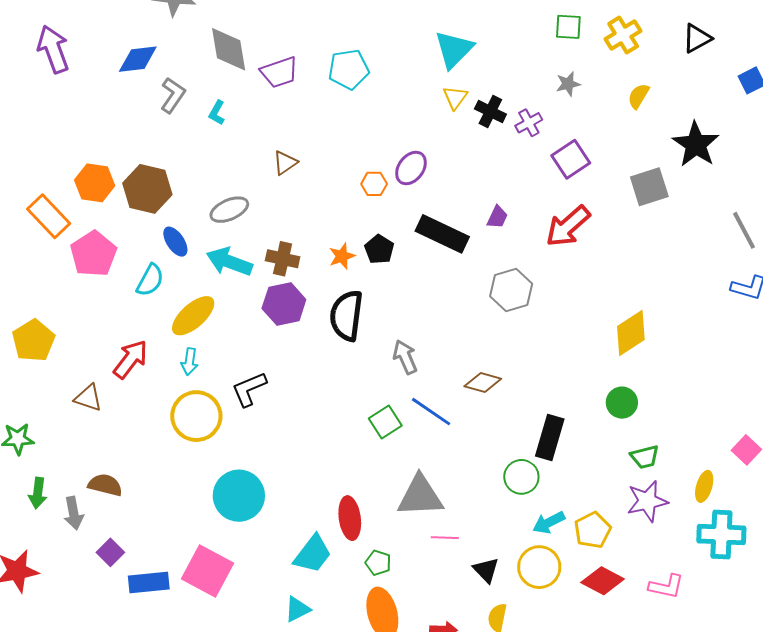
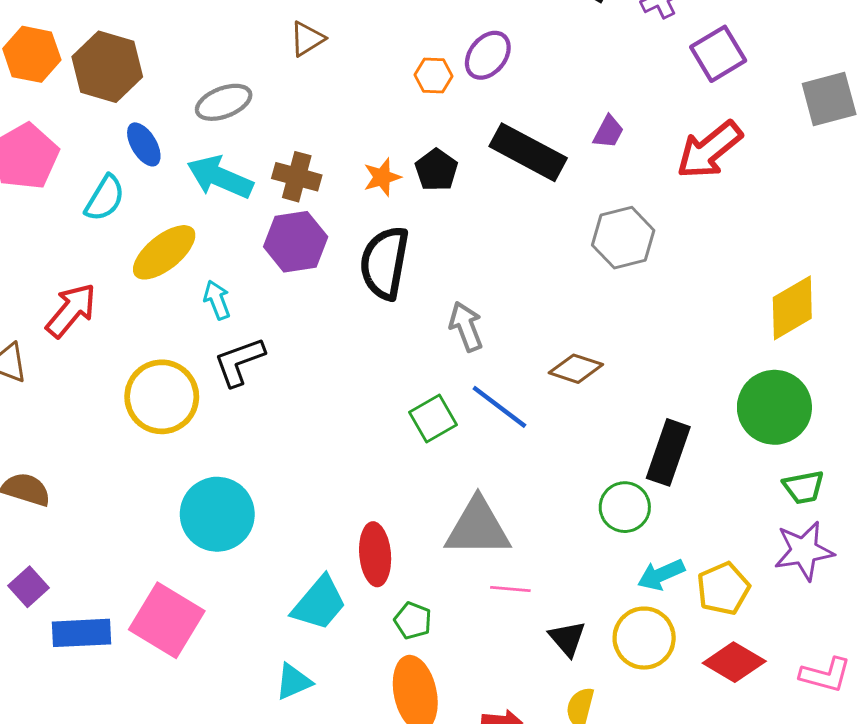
cyan arrow: (189, 362) -> (217, 300), moved, turned 148
green circle: (622, 403) -> (774, 407), size x1.6

